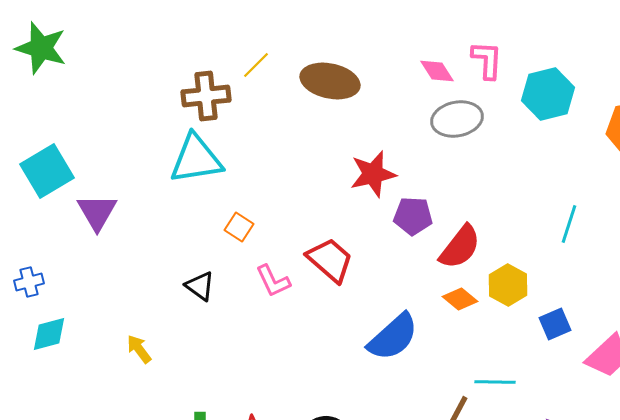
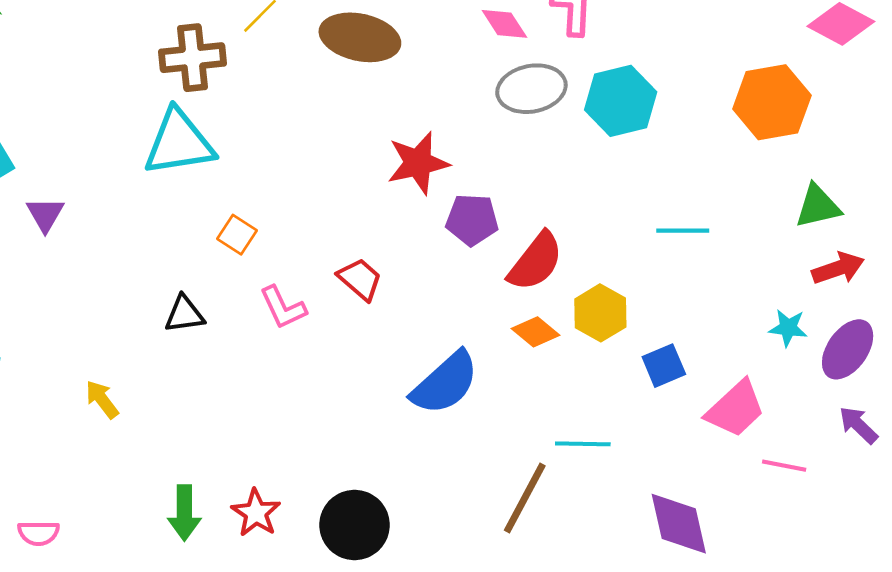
cyan hexagon: (548, 94) -> (621, 101), moved
purple triangle: (97, 212) -> (45, 214), size x0.7
cyan line: (569, 224) -> (683, 231), turned 72
red trapezoid: (330, 260) -> (360, 279), size x0.7
black triangle: (200, 286) -> (184, 314), turned -44

